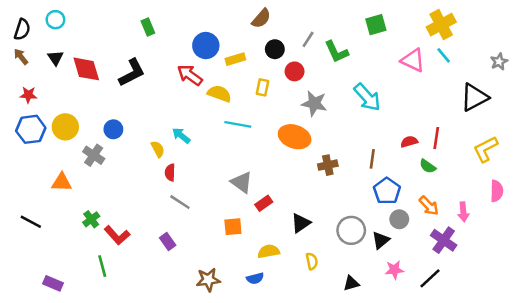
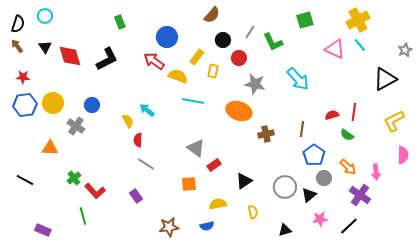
yellow rectangle: (235, 59) -> (197, 57), moved, turned -35

